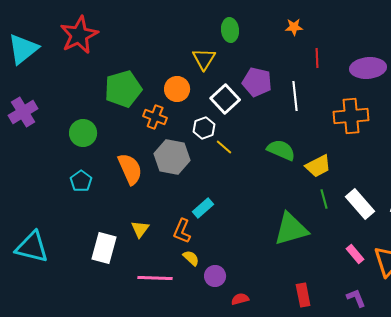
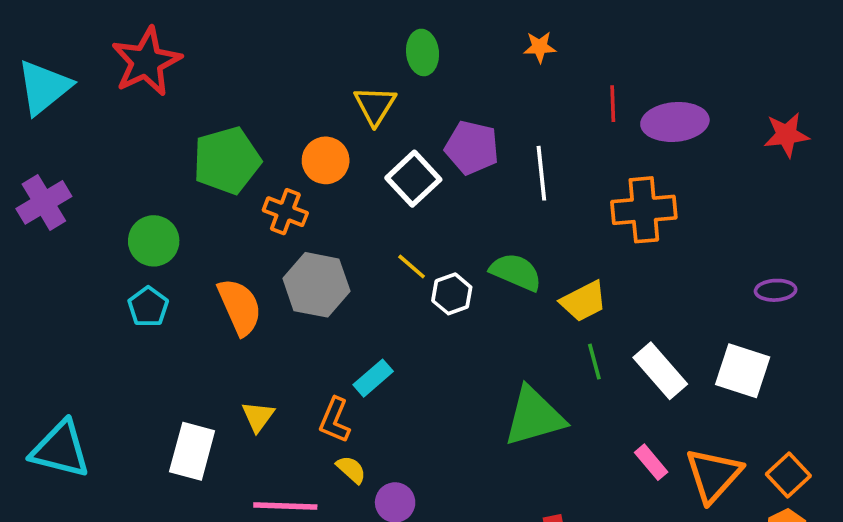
red line: (317, 58) -> (613, 104), moved
white hexagon: (204, 128) -> (452, 294), moved
cyan pentagon: (81, 181) -> (148, 307), moved

